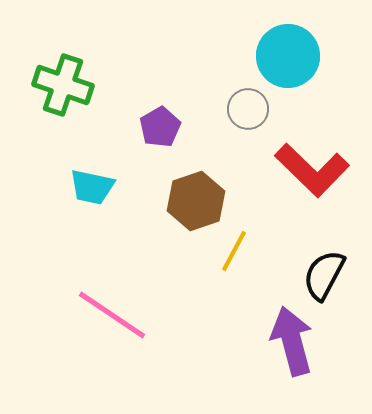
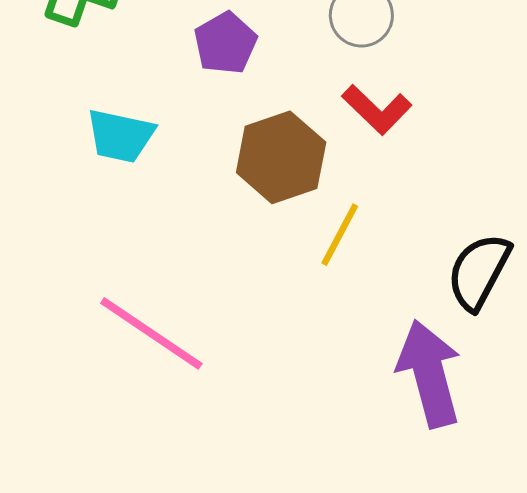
red L-shape: (312, 170) -> (377, 109), moved, size x0.6

